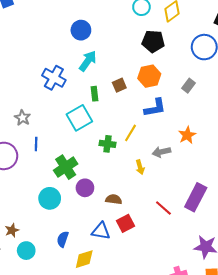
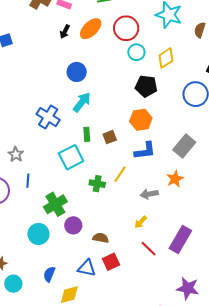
brown square: (119, 85) -> (110, 137), moved
gray rectangle: (189, 86) -> (184, 146), moved, size x1.6
yellow arrow: (140, 167) -> (141, 222), moved, turned 56

